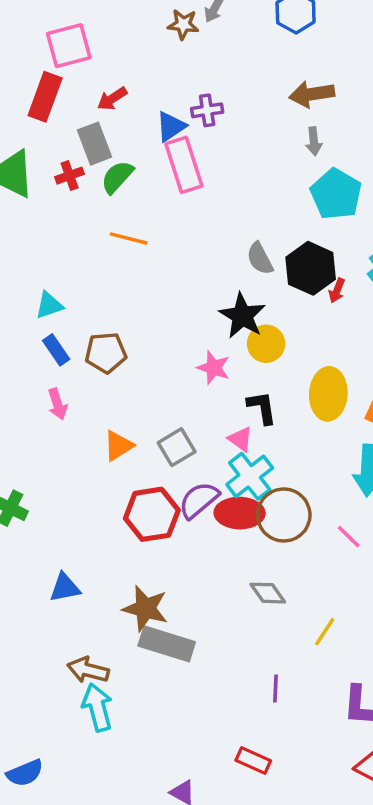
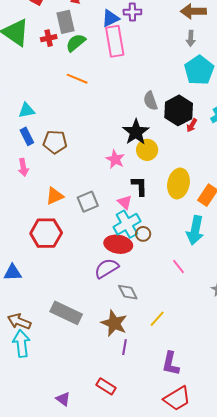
purple semicircle: (199, 500) -> (107, 268), moved
red hexagon: (152, 514) -> (46, 233), moved
brown circle: (284, 515) -> (143, 234), moved, size x0.5
brown star: (145, 608) -> (114, 323), moved

